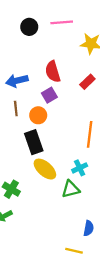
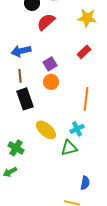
red semicircle: (53, 72) -> (46, 22), moved, turned 66
orange circle: (38, 115) -> (51, 82), moved
black rectangle: (34, 142) -> (25, 99), moved

